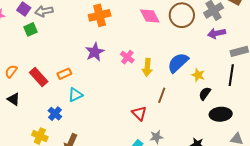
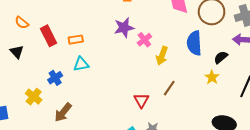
purple star: (95, 52) -> (124, 28), moved
blue semicircle: (178, 63) -> (194, 43), moved, turned -65
orange semicircle: (11, 71) -> (22, 23), turned -104
black semicircle: (205, 94) -> (221, 57), moved

